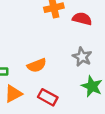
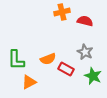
red rectangle: (48, 97) -> (66, 69), moved

